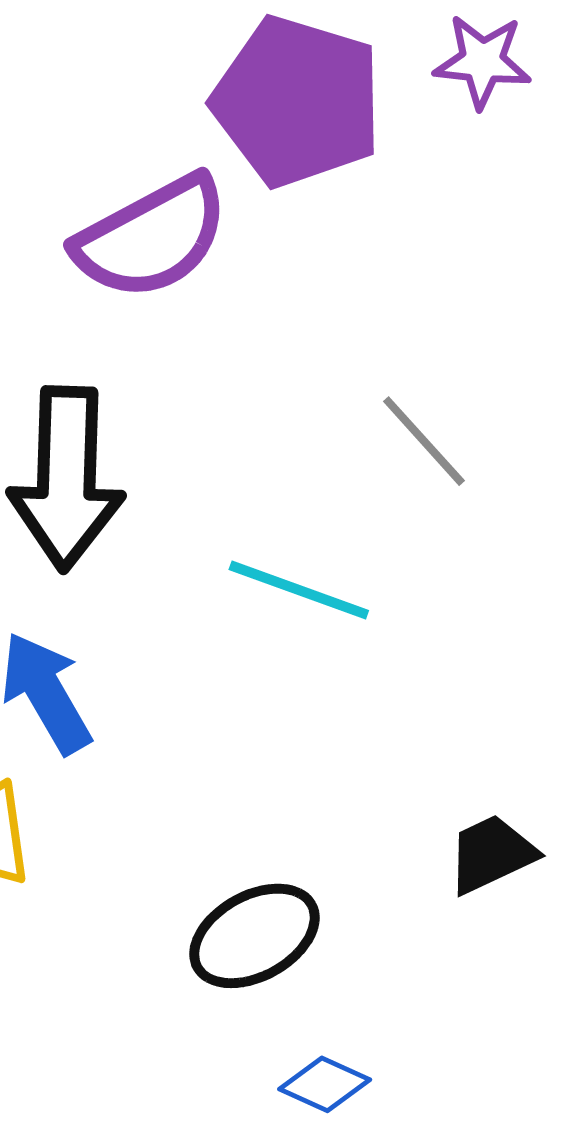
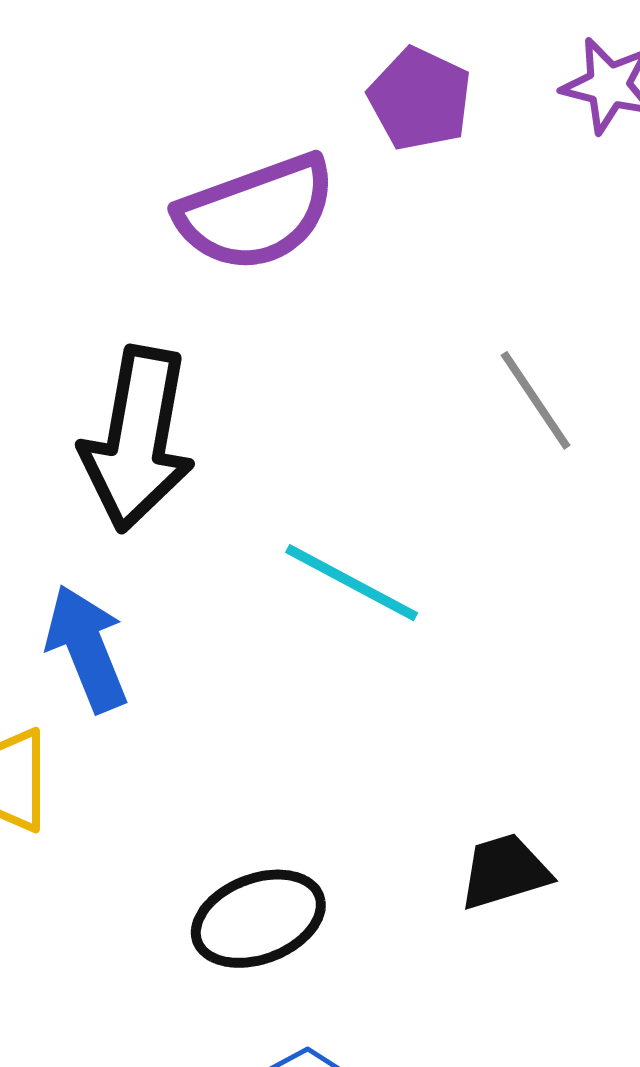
purple pentagon: (297, 101) -> (420, 99), size x0.6
gray line: (424, 441) -> (536, 400), moved

